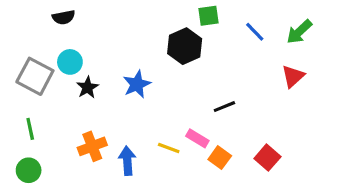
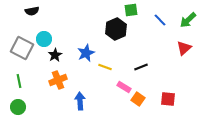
black semicircle: (64, 17) -> (32, 11), moved
orange cross: (92, 146) -> (58, 80), moved
yellow line: (169, 148) -> (105, 67), moved
red square: (267, 158) -> (168, 99), turned -35

